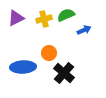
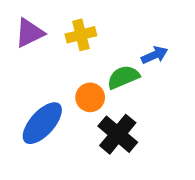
green semicircle: (66, 15) -> (123, 77), moved
blue ellipse: (23, 67) -> (42, 123), turned -45

